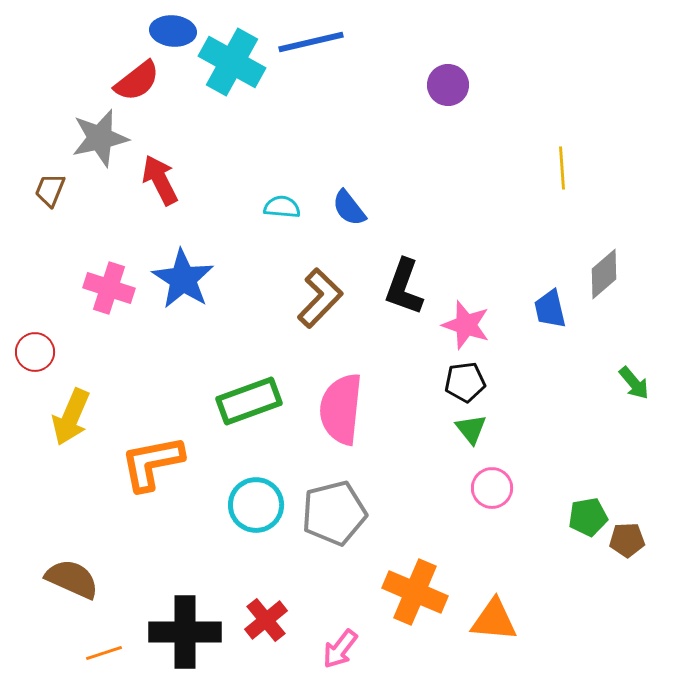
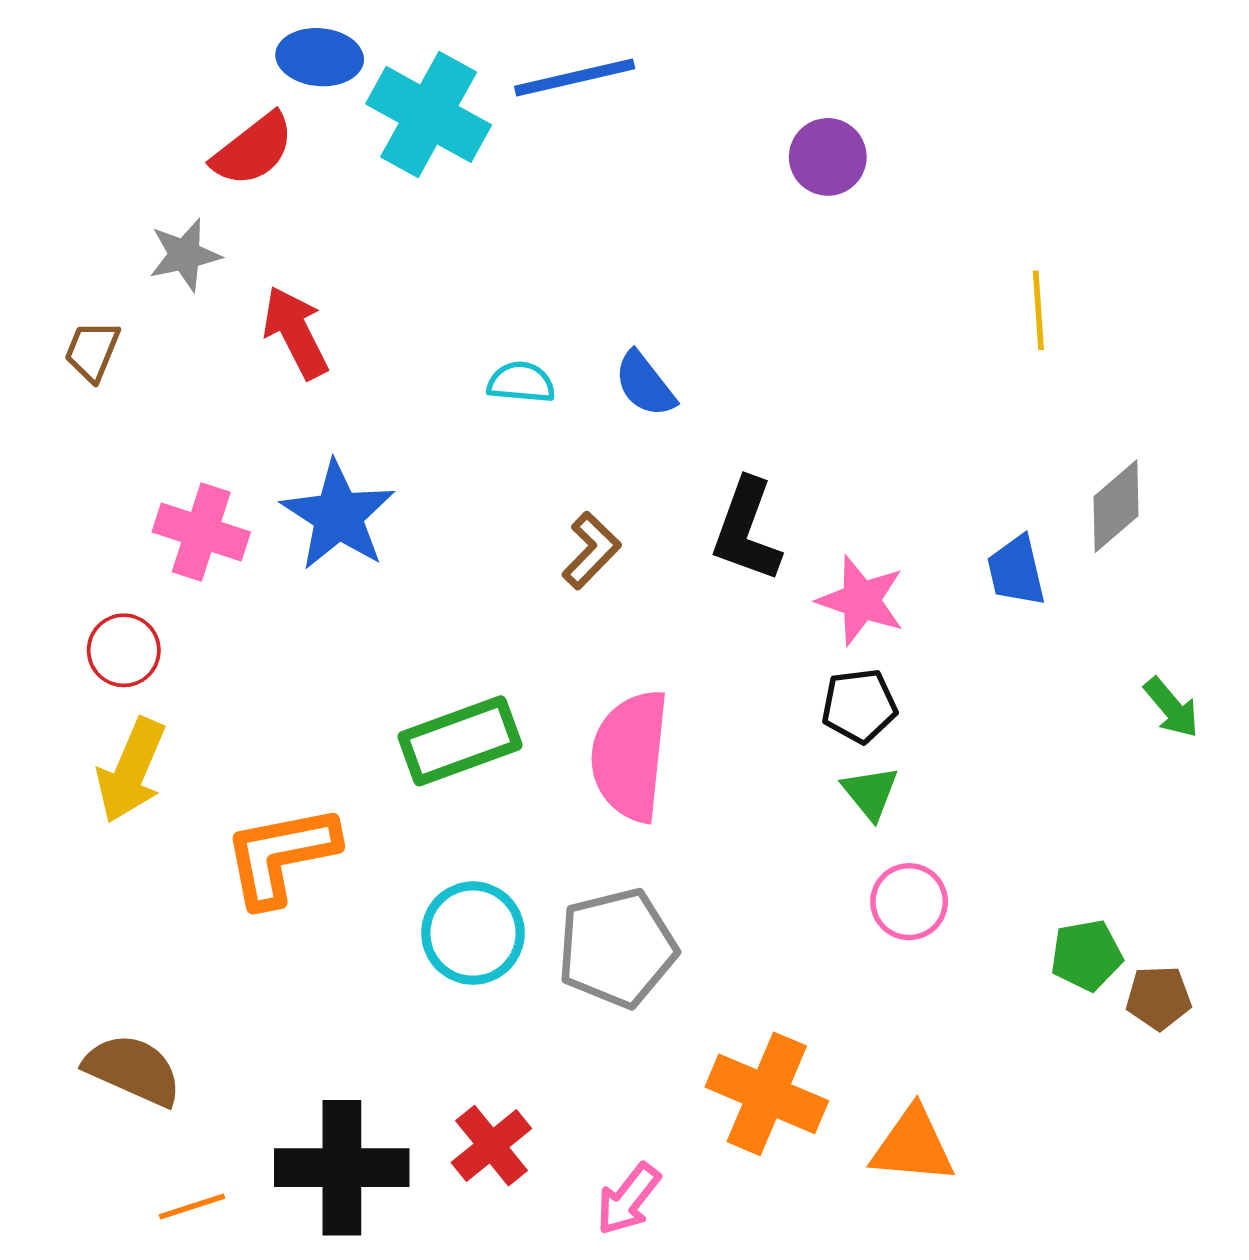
gray star: (100, 138) -> (185, 255), size x0.7
brown L-shape: (320, 298) -> (591, 551), size x0.7
red circle: (35, 352) -> (124, 650), moved

